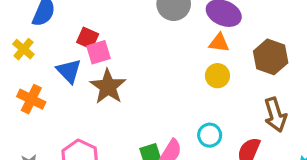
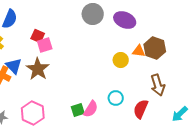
orange triangle: (219, 43) -> (139, 51), moved
blue triangle: (69, 71) -> (14, 66), moved
brown star: (108, 87) -> (38, 69), moved

